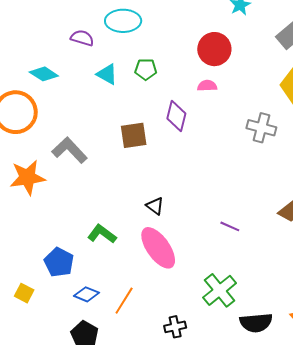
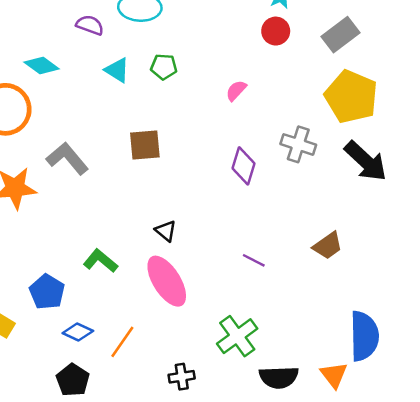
red circle: (214, 49) -> (276, 31), moved, size x0.7
pink semicircle: (207, 86) -> (236, 91), turned -48
purple diamond: (176, 116) -> (244, 166), moved

